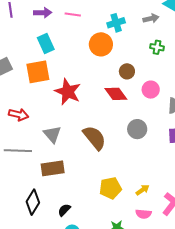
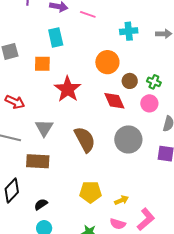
orange circle: (101, 44) -> (107, 62), moved
green cross: (157, 47) -> (154, 82), moved
orange square: (38, 72) -> (42, 64), size x0.7
gray circle: (137, 129) -> (128, 139), size x1.4

